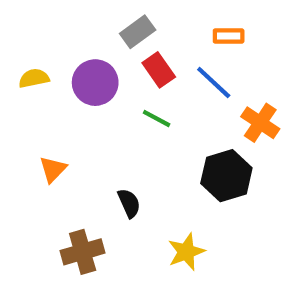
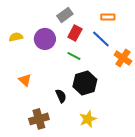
red rectangle: (159, 70) -> (75, 33), turned 63
orange triangle: (53, 169) -> (25, 80), turned -32
black hexagon: (226, 176) -> (85, 83), moved

